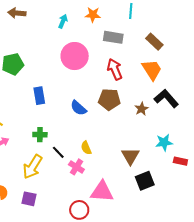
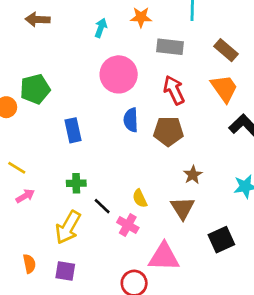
blue semicircle: (78, 108) -> (131, 120), moved, turned 48
brown star: (141, 109) -> (193, 175), moved
brown triangle: (130, 156) -> (183, 208), moved

